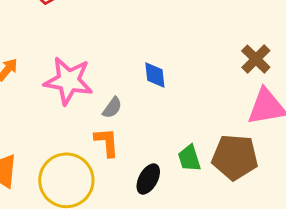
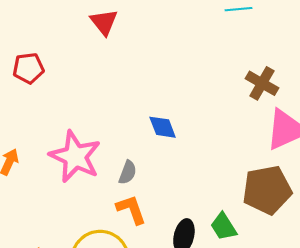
pink star: (68, 81) -> (75, 157), turned 30
green trapezoid: (189, 158) -> (224, 227), moved

